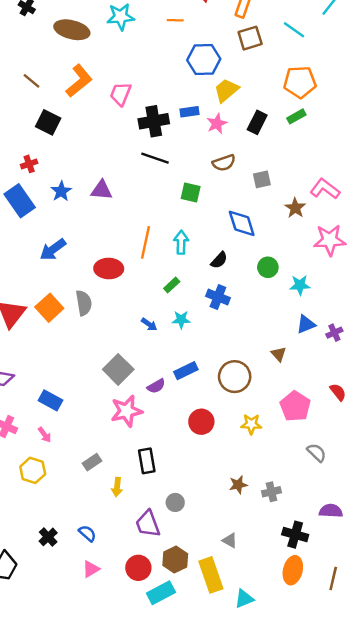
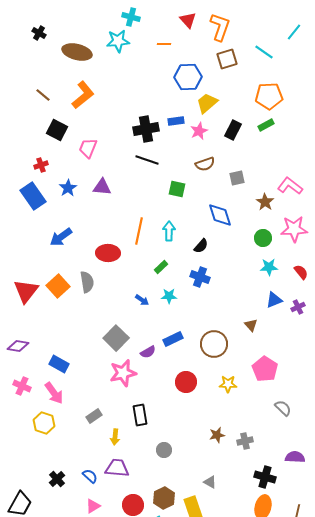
pink trapezoid: (121, 94) -> (88, 148), moved
green circle: (268, 267) -> (263, 238), moved
red semicircle: (338, 392) -> (301, 272), moved
pink arrow: (45, 435) -> (54, 393), size x1.6
purple trapezoid: (148, 524) -> (117, 468), moved, turned 115

